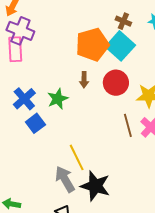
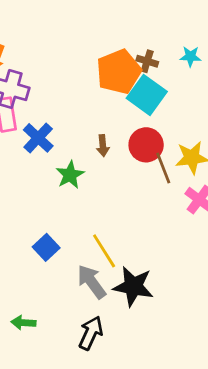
orange pentagon: (92, 45) -> (119, 72), moved
blue cross: (24, 99) -> (38, 138), moved
blue square: (35, 123) -> (46, 247), moved
brown line: (128, 125) -> (163, 168), moved

